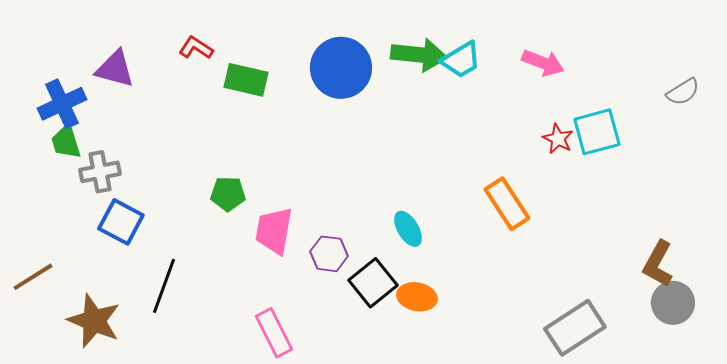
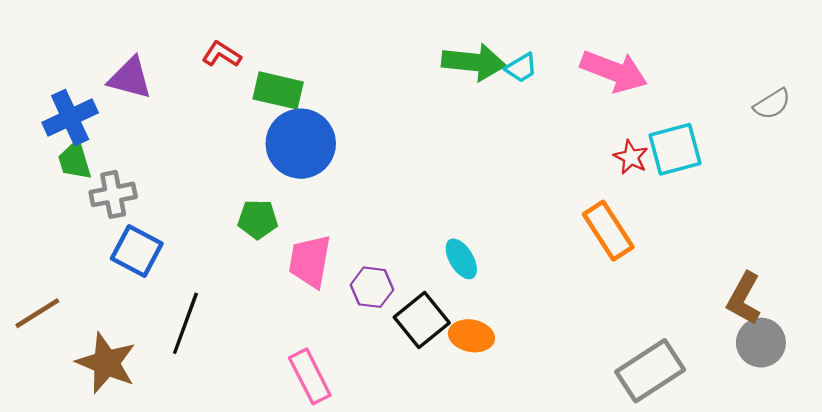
cyan trapezoid: (461, 60) -> (521, 68), size x0.7
pink arrow: (543, 63) -> (614, 71), size x1.4
blue circle: (341, 68) -> (301, 144), moved
orange rectangle: (507, 204) -> (608, 231), moved

